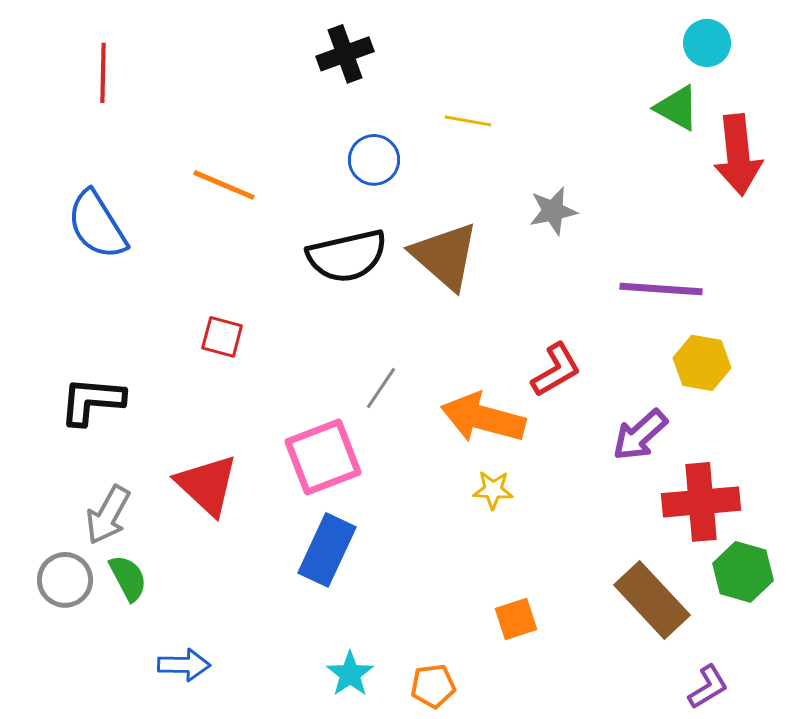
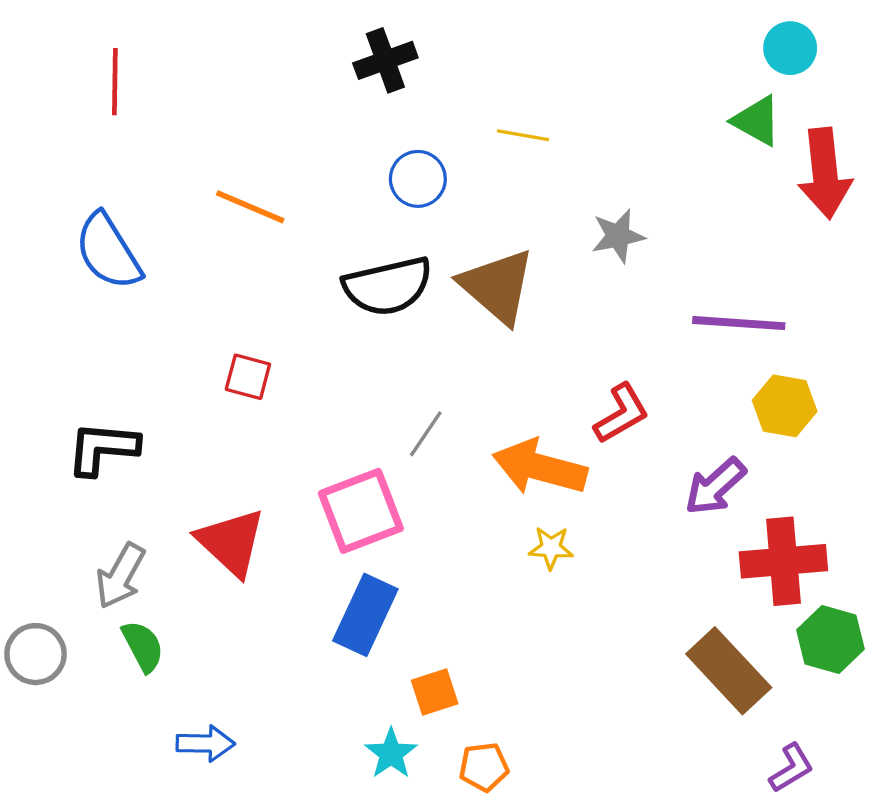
gray circle: (65, 580) -> (36, 654), moved
orange square: (516, 619) -> (435, 692), moved

